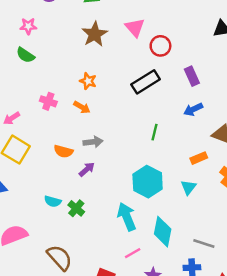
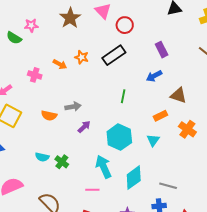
pink star: (28, 26) -> (31, 25), moved
purple rectangle: (192, 76) -> (162, 50), moved
orange star: (88, 81) -> (82, 57), moved
orange arrow: (82, 107) -> (60, 64), moved
purple arrow: (87, 169) -> (84, 127), moved
cyan diamond: (163, 232) -> (134, 178), turned 45
pink line: (133, 253) -> (92, 190), moved, turned 32

